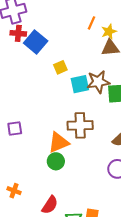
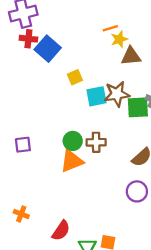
orange line: (92, 23) -> (110, 28), turned 48
yellow star: (109, 32) -> (119, 39), moved
brown cross: (80, 125) -> (96, 142), size x0.7
green circle: (56, 161) -> (73, 141), moved

